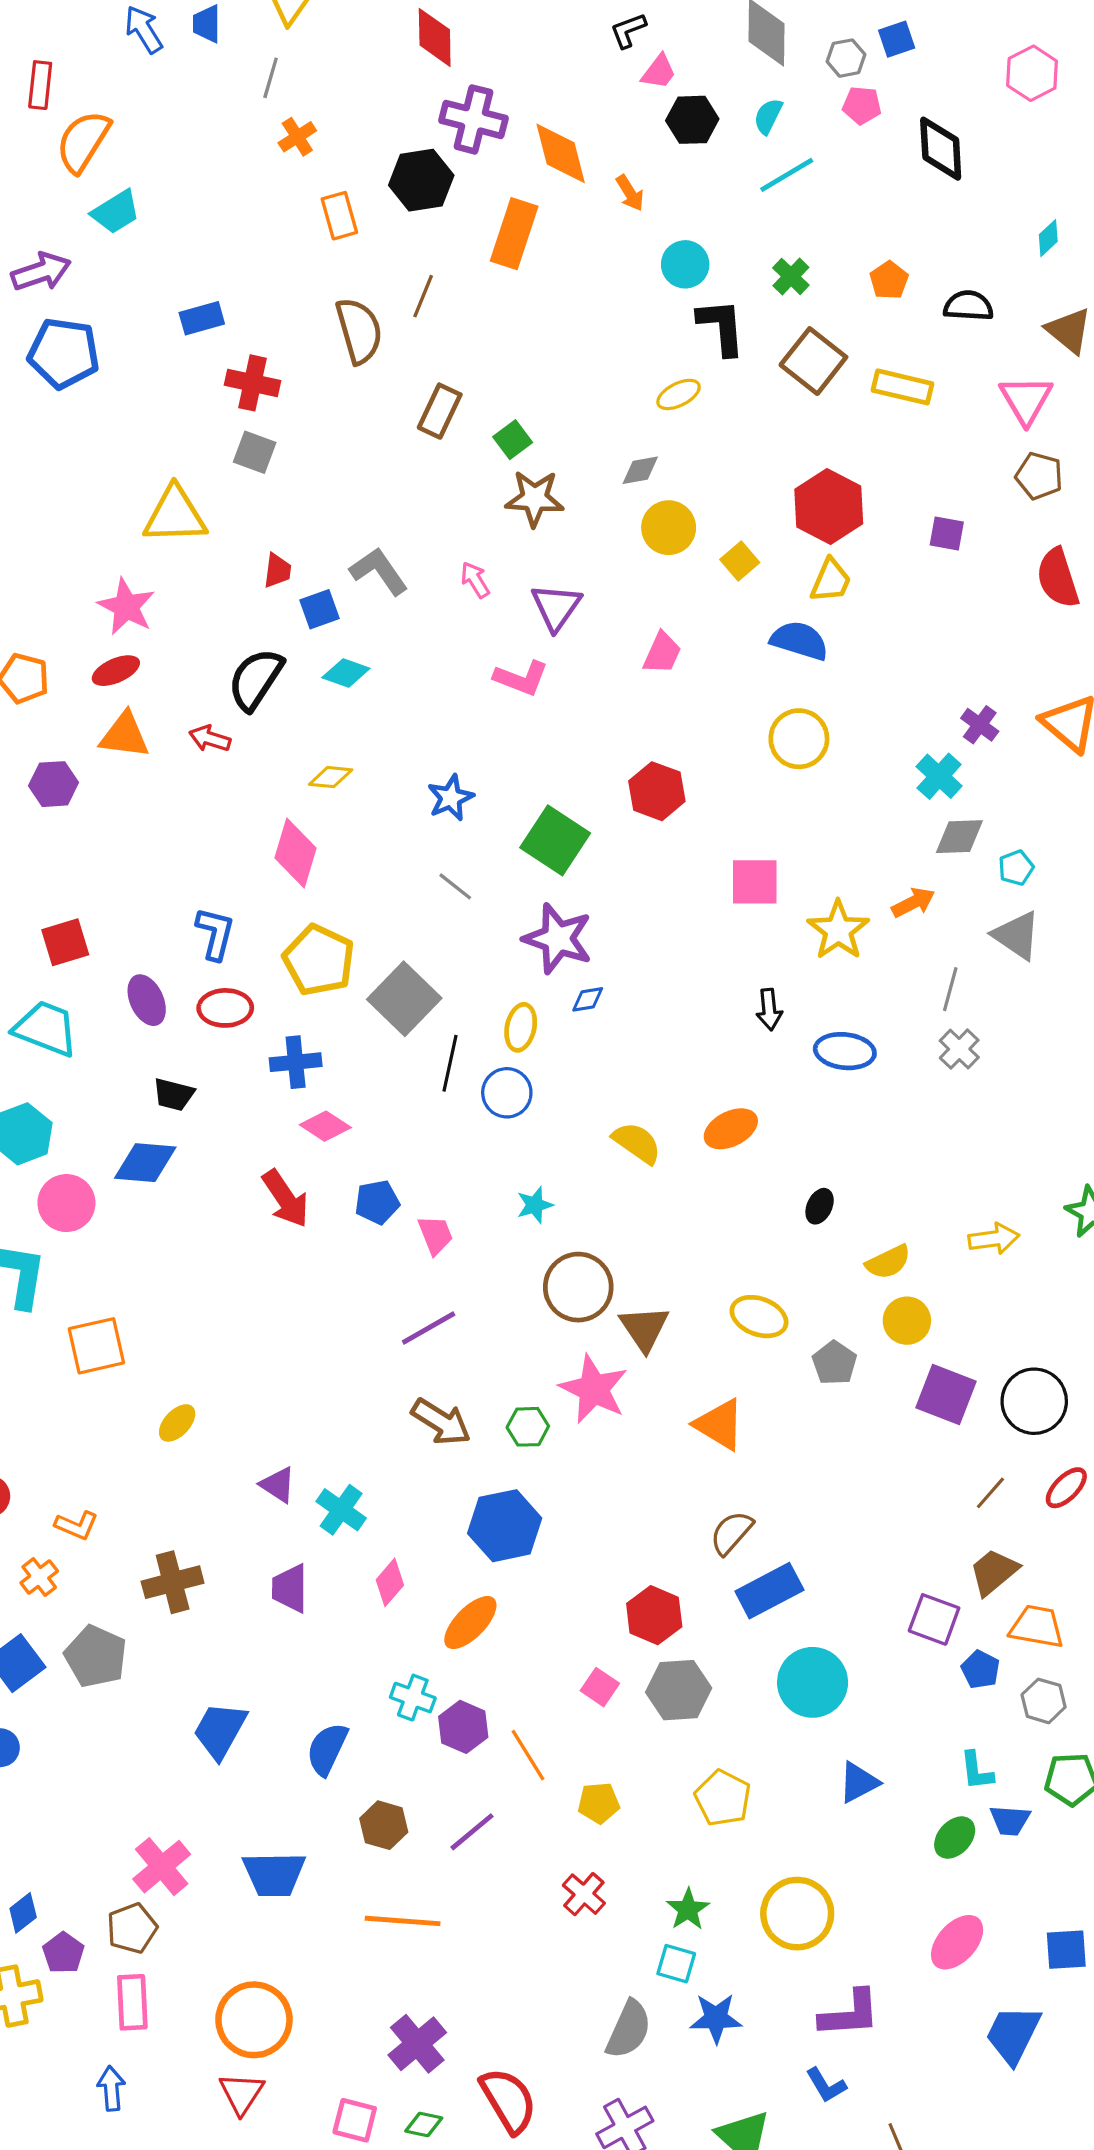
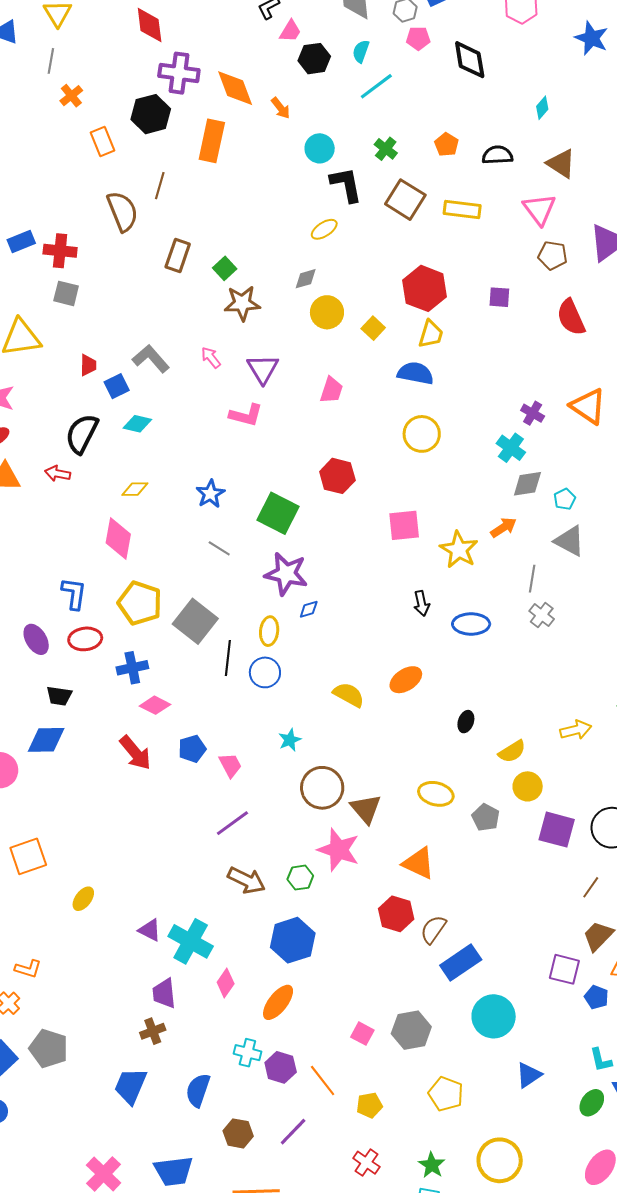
blue rectangle: (202, 318) -> (21, 241), moved
cyan cross: (341, 1510) -> (191, 941), size x1.4
brown cross: (173, 1582) -> (153, 1031), moved, size x0.7
red hexagon: (654, 1615) -> (396, 914), moved

